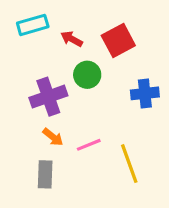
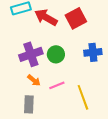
red arrow: (72, 39) -> (46, 17), size x1.6
green circle: (87, 75) -> (56, 54), moved

